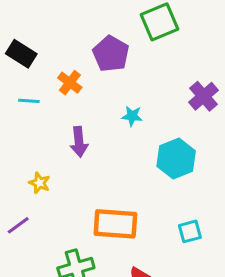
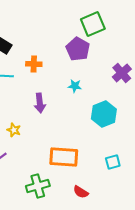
purple pentagon: (111, 54) -> (78, 49), moved
orange cross: (70, 83) -> (34, 64), turned -35

